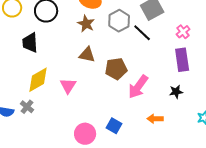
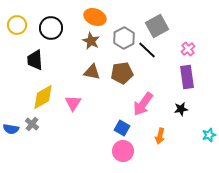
brown pentagon: (116, 69) -> (122, 73), moved
orange arrow: (155, 119) -> (160, 136), turned -77
blue square: (114, 126) -> (122, 128), moved
pink circle: (85, 134) -> (123, 151), moved

